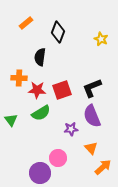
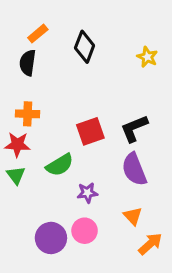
black semicircle: (40, 57) -> (28, 63), moved
red star: (37, 90) -> (17, 145), moved
purple star: (71, 129) -> (87, 193), moved
purple circle: (40, 173) -> (51, 238), moved

